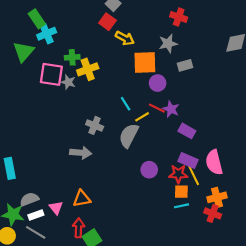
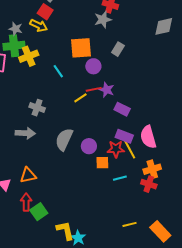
yellow arrow: (125, 38) -> (39, 26), moved
gray star: (168, 43) -> (103, 20), moved
green cross: (72, 57) -> (14, 46), size x1.5
gray rectangle: (185, 65) -> (118, 49), turned -40
gray star: (68, 82) -> (16, 29), moved
cyan line: (126, 104) -> (58, 71), moved
red line: (157, 108) -> (94, 89), turned -35
gray semicircle: (129, 136) -> (64, 139), moved
orange square: (181, 192) -> (102, 163), moved

